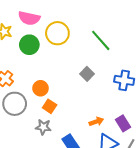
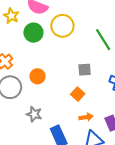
gray square: (87, 74) -> (85, 70), turned 32
orange square: (50, 106) -> (78, 94), moved

